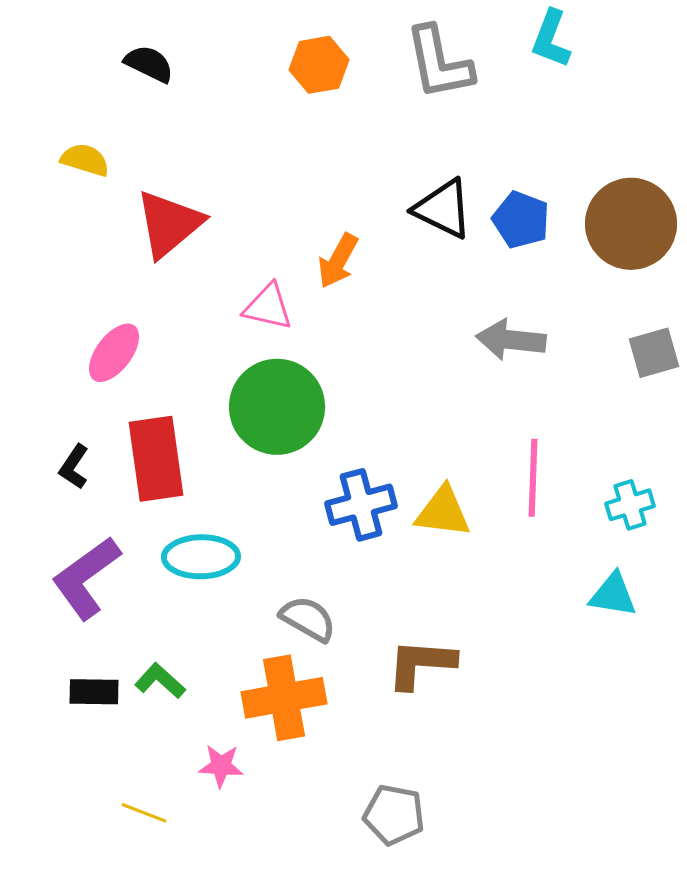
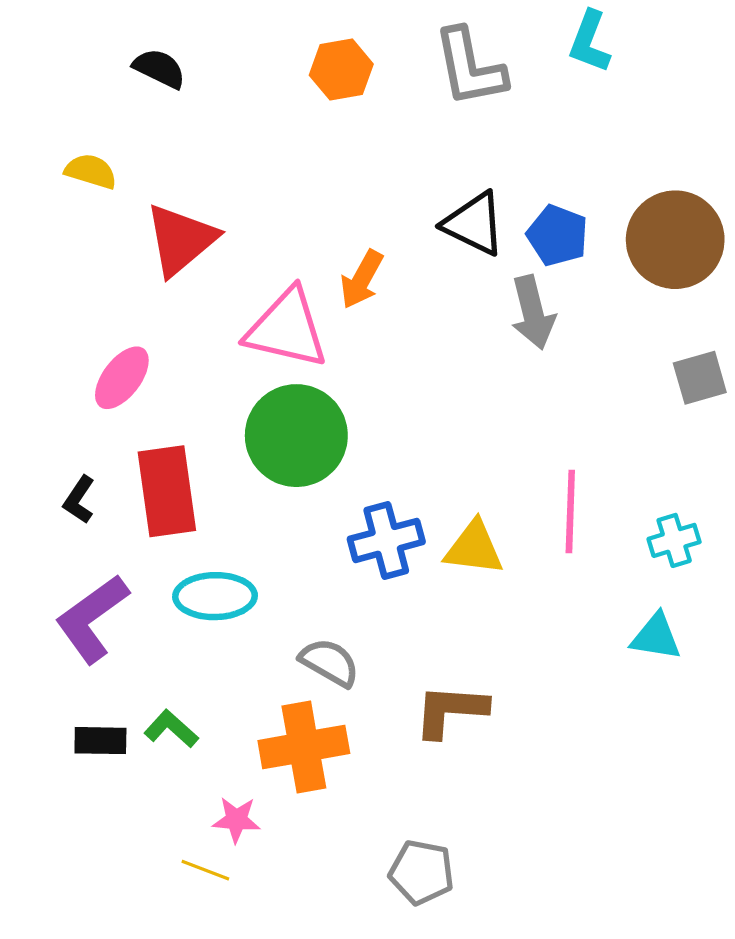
pink triangle: (268, 307) -> (287, 329), size x1.6
gray arrow: (511, 340) -> (533, 313), moved, turned -110
yellow line: (144, 813) -> (205, 870), moved

